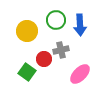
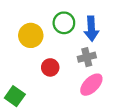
gray cross: (61, 50) -> (87, 57), moved
green square: (27, 72) -> (15, 96), moved

